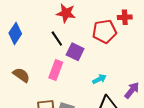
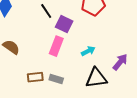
pink rectangle: (56, 70) -> (56, 46), moved

